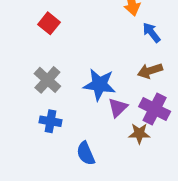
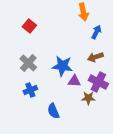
blue arrow: (152, 32) -> (96, 32), turned 64
purple triangle: (118, 107) -> (74, 81), turned 48
blue cross: (51, 121) -> (30, 90), turned -32

